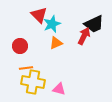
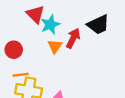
red arrow: (84, 36) -> (73, 38), moved
orange triangle: (56, 43) -> (55, 46), turned -32

